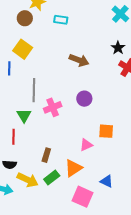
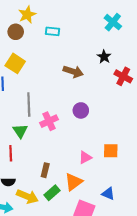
black star: (118, 48) -> (104, 57), moved
orange square: (106, 131) -> (111, 151), moved

